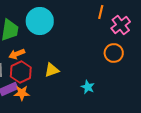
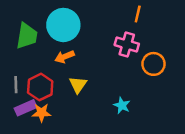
pink cross: (121, 25) -> (127, 44), moved, turned -36
orange arrow: (17, 54) -> (65, 57), moved
yellow triangle: (52, 70) -> (78, 85), turned -35

